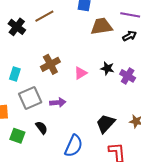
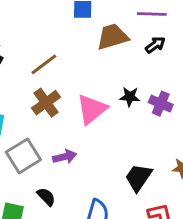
brown line: (44, 16) -> (44, 64), moved
pink triangle: (81, 73) -> (92, 109), size x1.6

